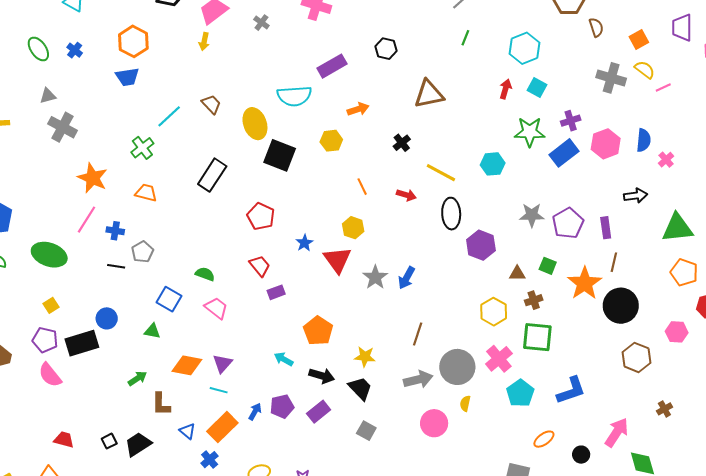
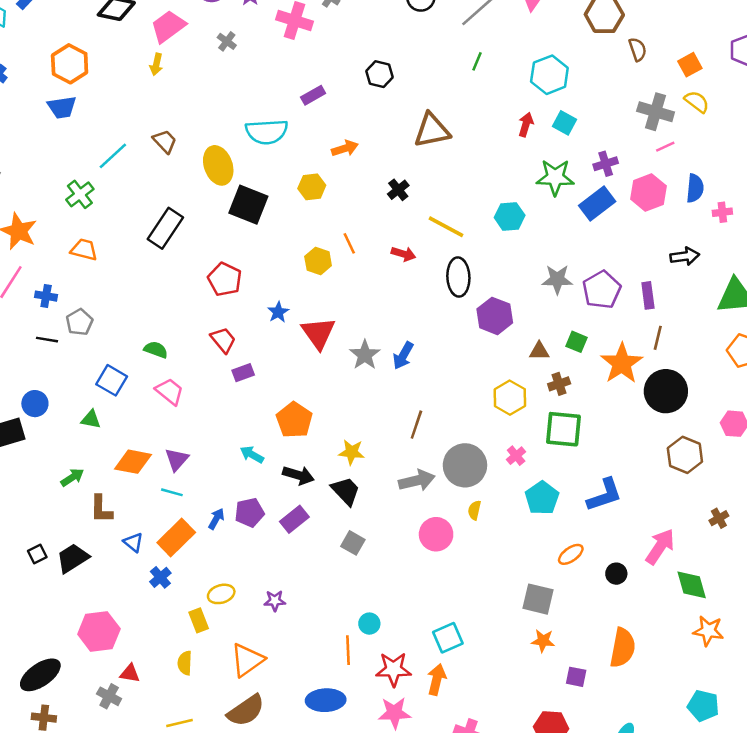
purple rectangle: (332, 66) -> (313, 95), size x0.7
pink line: (663, 87) -> (665, 147), moved
pink cross: (666, 160) -> (722, 212), turned 35
yellow hexagon: (353, 228) -> (318, 261), moved
pink cross: (499, 359) -> (516, 456), size x0.6

